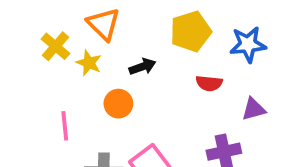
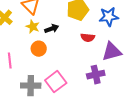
yellow star: (89, 63) -> (33, 27), moved
purple triangle: (253, 109) -> (112, 52), size x1.5

